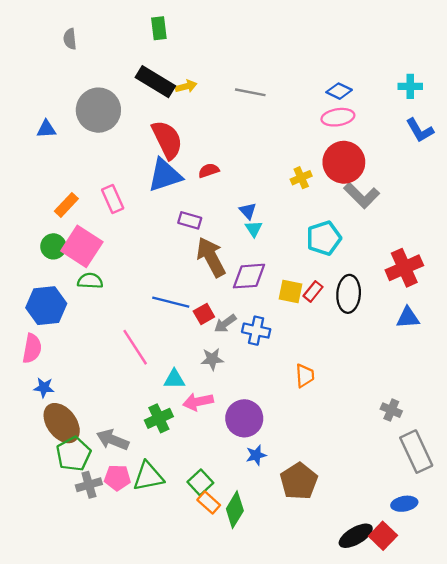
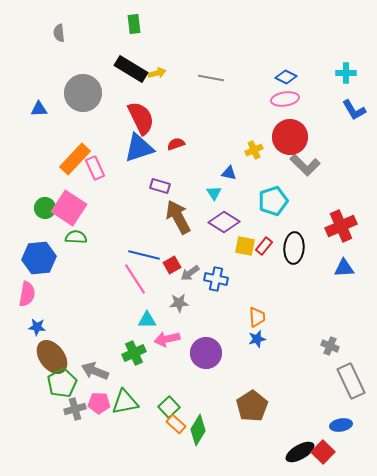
orange rectangle: (66, 205) -> (75, 159), moved, size x1.5
blue triangle: (248, 211) -> (229, 173), moved, turned -35
purple diamond: (249, 276) -> (224, 222), moved, turned 36
pink line: (135, 347) -> (135, 279), moved
blue star: (256, 455) -> (257, 339), moved

